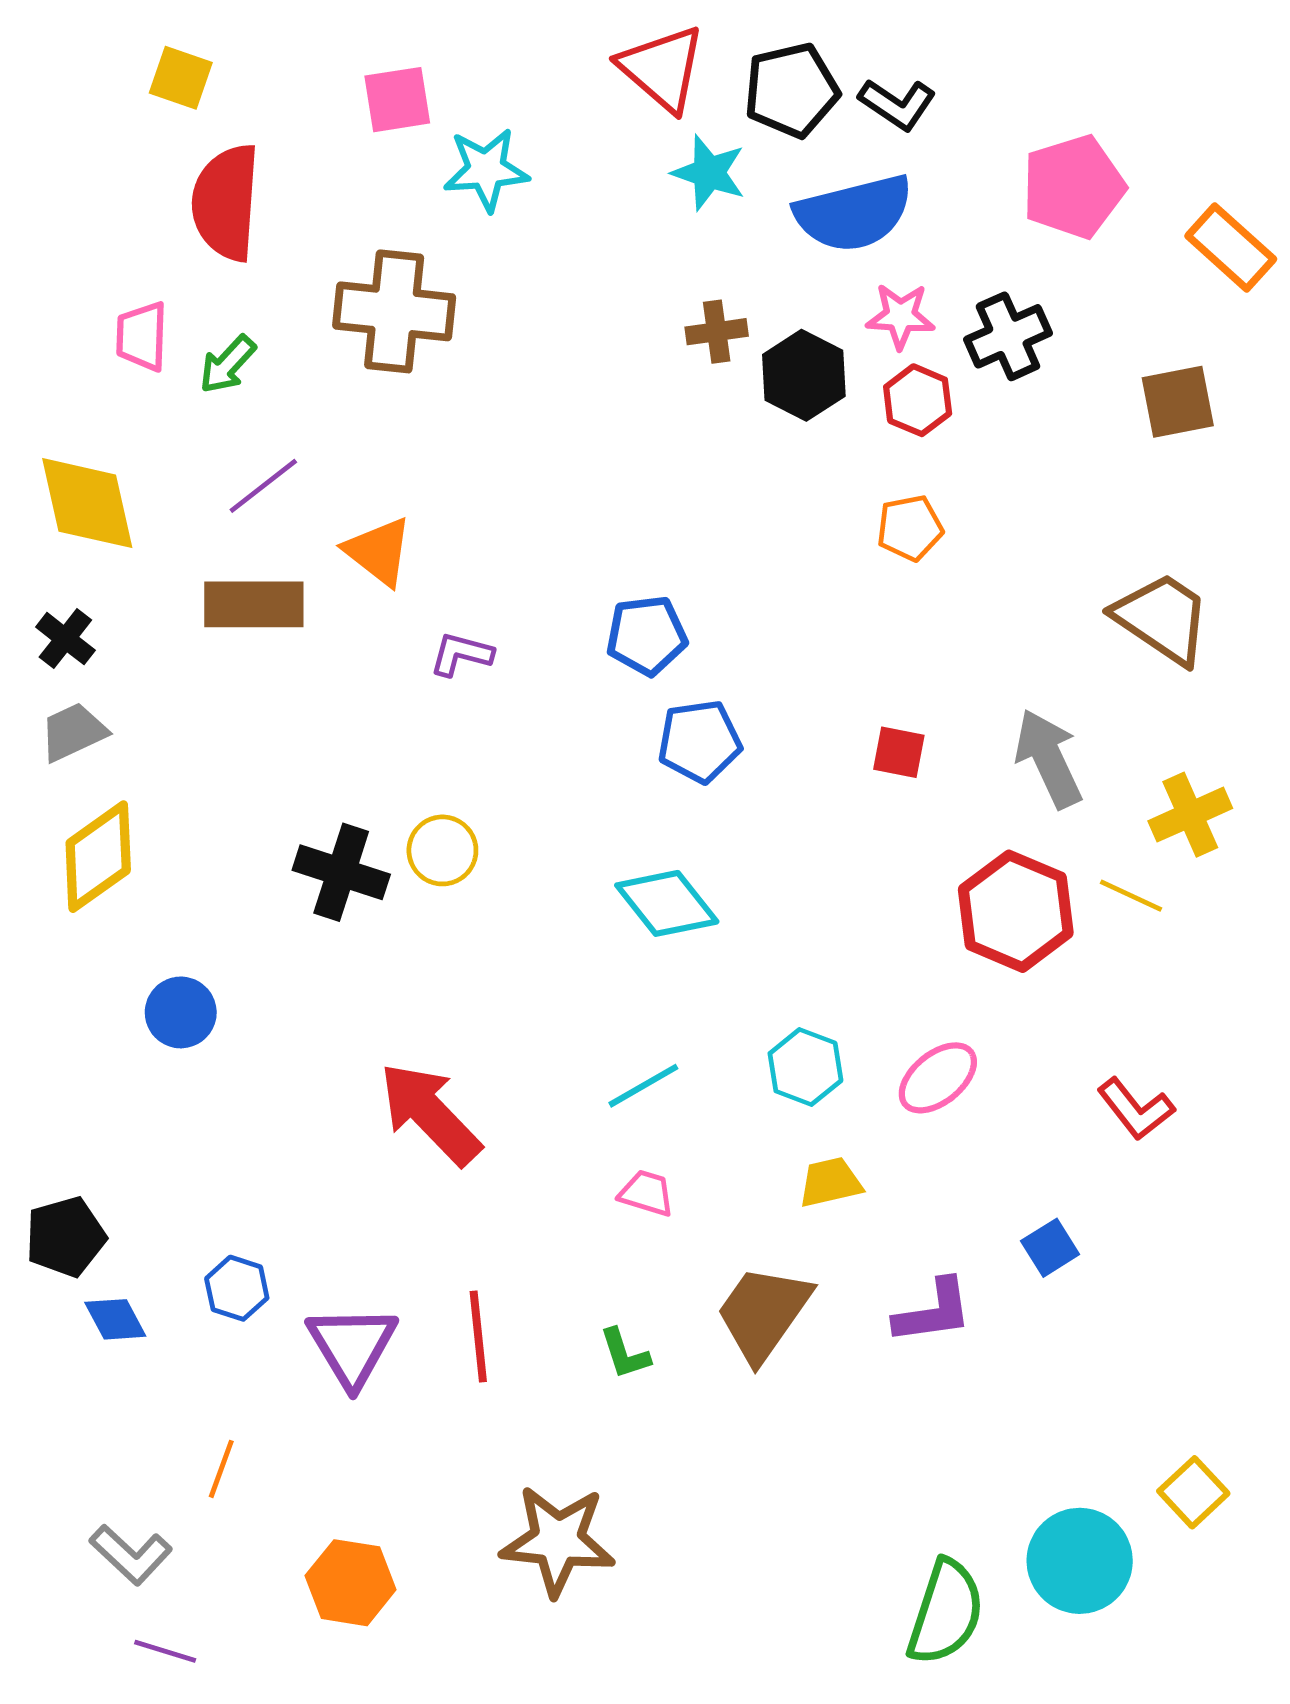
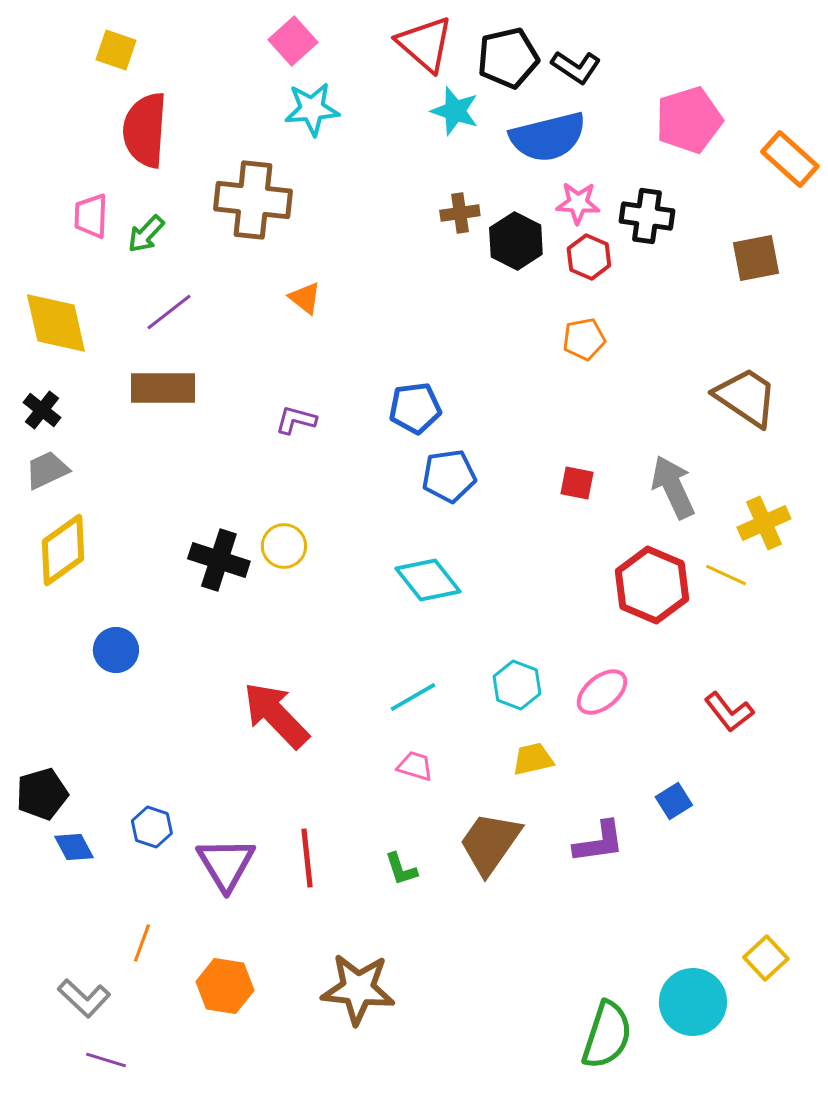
pink square: (397, 100) -> (293, 41), moved, turned -33
black cross: (1008, 336) -> (647, 216), turned 32
orange triangle: (379, 551) -> (305, 298), moved, size x0.7
orange hexagon: (351, 1583) -> (225, 986), moved

